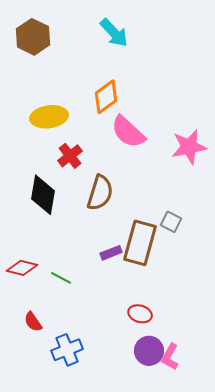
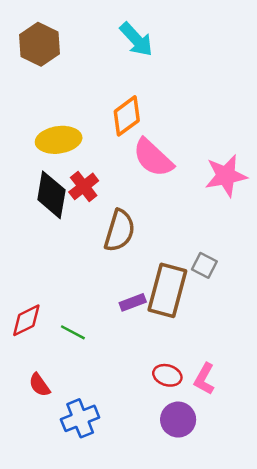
black diamond: (43, 195) -> (51, 195), moved
red diamond: (22, 268) -> (26, 320), turned -40
pink L-shape: (170, 357) -> (204, 379), moved

